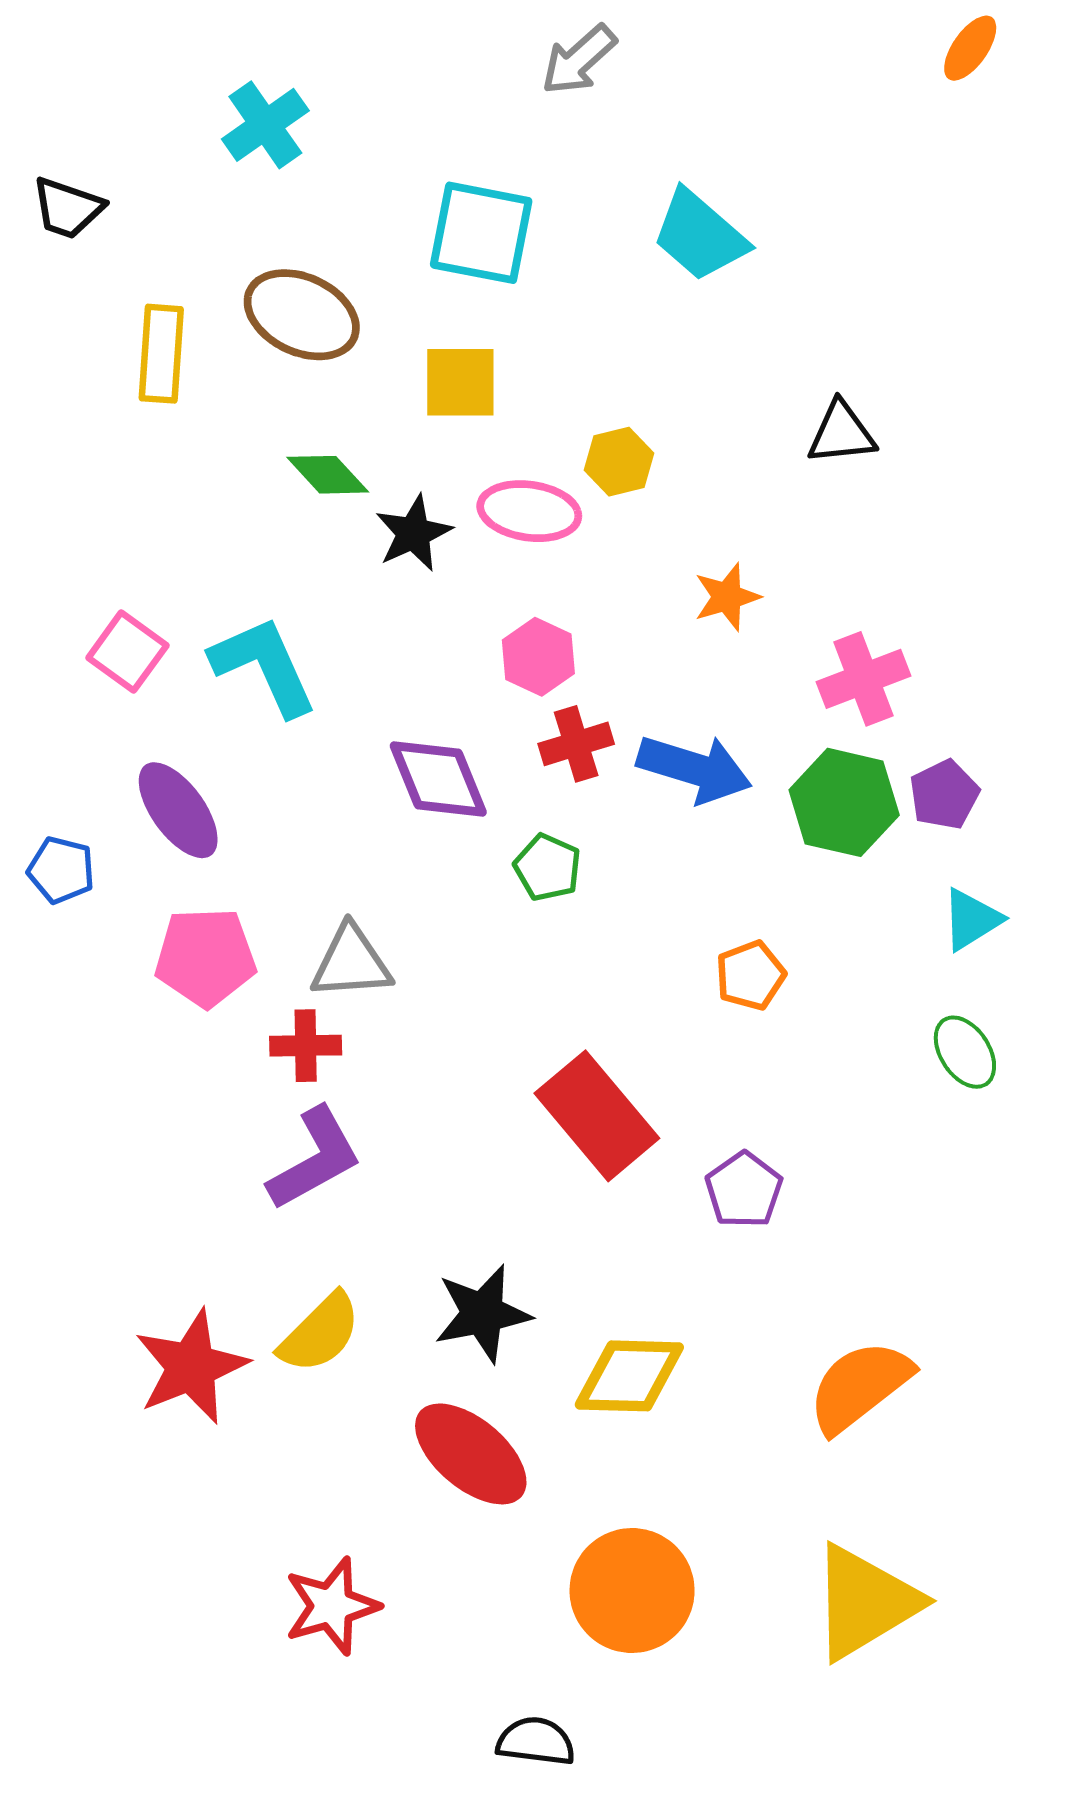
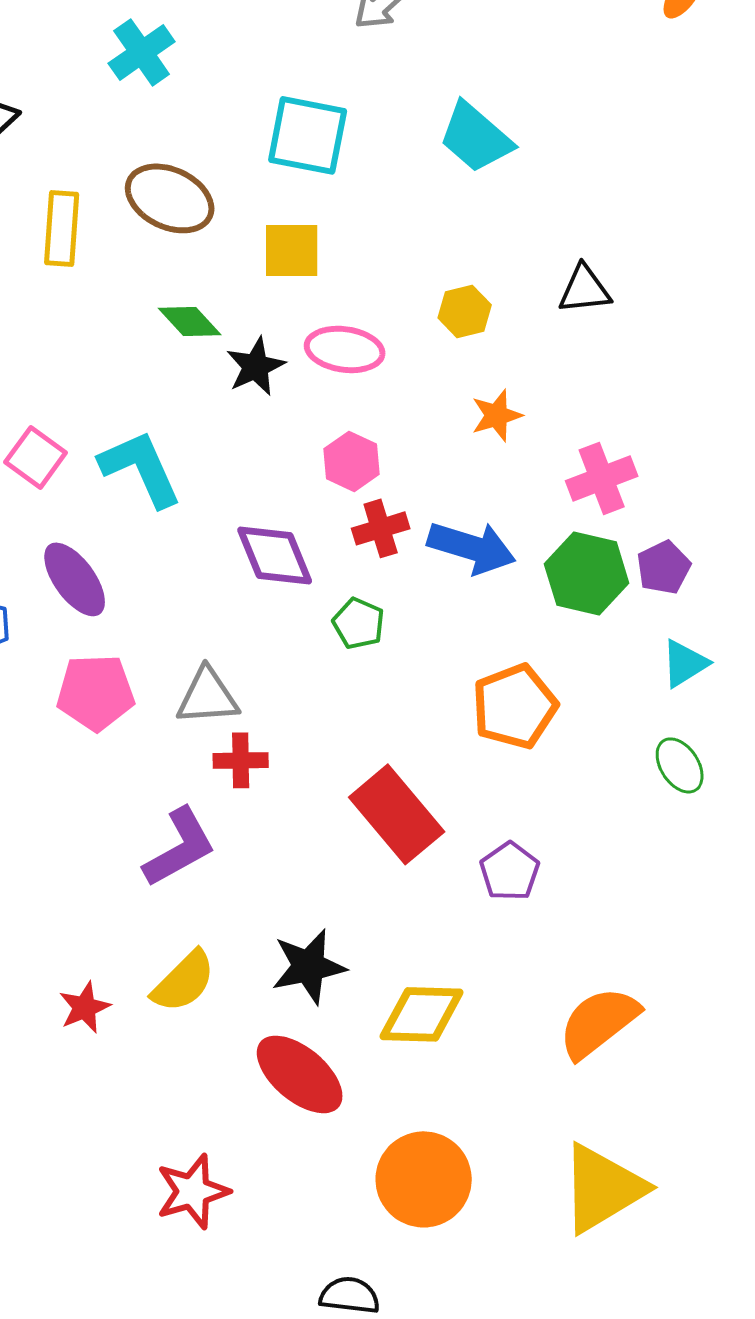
yellow hexagon: (619, 462) -> (465, 311), moved
orange pentagon: (750, 975) -> (515, 706), size x1.6
red cross: (306, 1046) -> (241, 760), moved
red star: (191, 1367) -> (85, 1007), size x0.6

